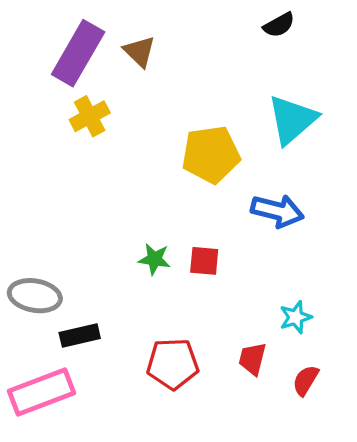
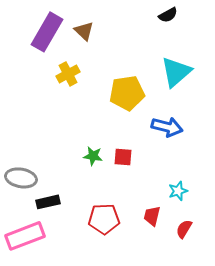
yellow cross: (90, 116) -> (68, 74), moved

